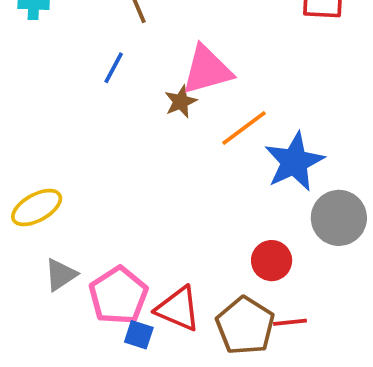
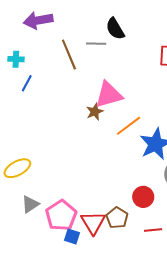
blue line: (114, 68) -> (27, 83), moved
red triangle: (178, 309) -> (93, 223), turned 36
brown pentagon: (245, 326) -> (117, 218), moved, size x0.7

